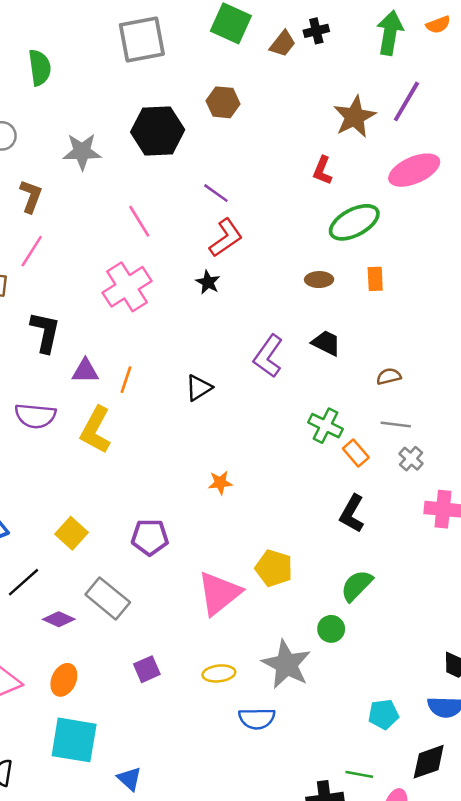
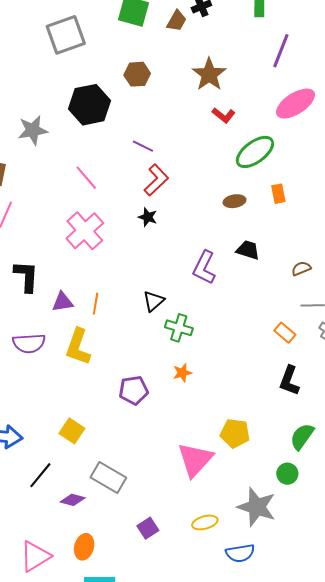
brown star: (355, 117) -> (209, 74), moved
red L-shape: (322, 171) -> (224, 115), turned -65
green cross: (325, 426) -> (179, 328), moved
purple pentagon: (150, 537) -> (133, 390), moved

